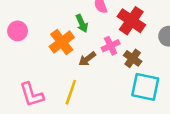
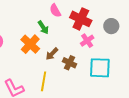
pink cross: (111, 46) -> (87, 41), moved
brown cross: (133, 58) -> (69, 63), moved

